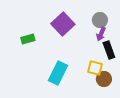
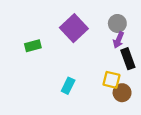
cyan rectangle: (58, 73) -> (68, 86), size x0.6

